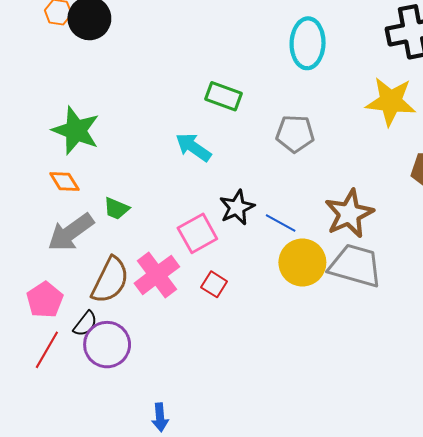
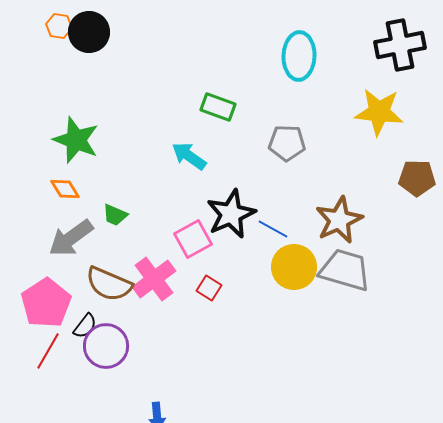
black star: (237, 207) -> (231, 214), size x1.4
brown semicircle: (110, 280) -> (109, 284), turned 87
pink pentagon: (45, 300) -> (46, 303), size x1.4

